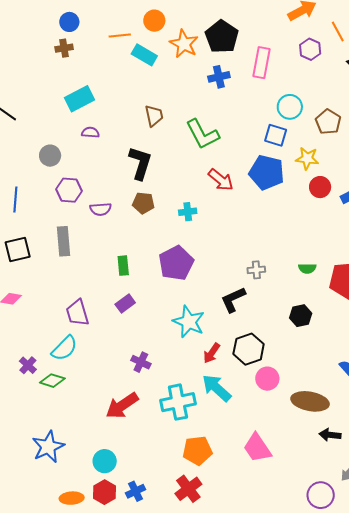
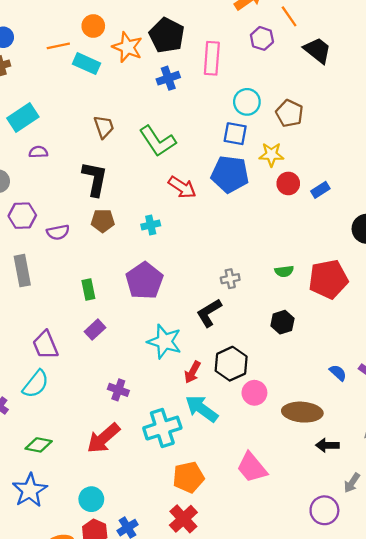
green diamond: (52, 381) -> (39, 445), moved

